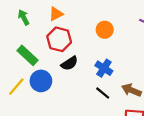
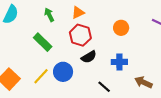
green rectangle: (27, 55) -> (43, 42), moved
blue cross: (104, 68) -> (119, 62), turned -35
black line: (103, 93) -> (104, 87), moved

